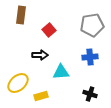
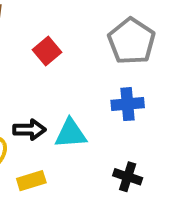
gray pentagon: (92, 25) -> (132, 41), turned -30
black arrow: (40, 55) -> (29, 130), moved

